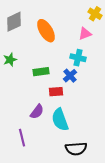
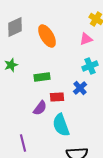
cyan cross: (78, 58) -> (90, 66), moved, turned -35
blue cross: (70, 76) -> (80, 88), moved
purple semicircle: (37, 112) -> (40, 108), moved

